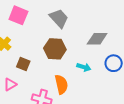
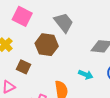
brown hexagon: (55, 49) -> (47, 45), moved

